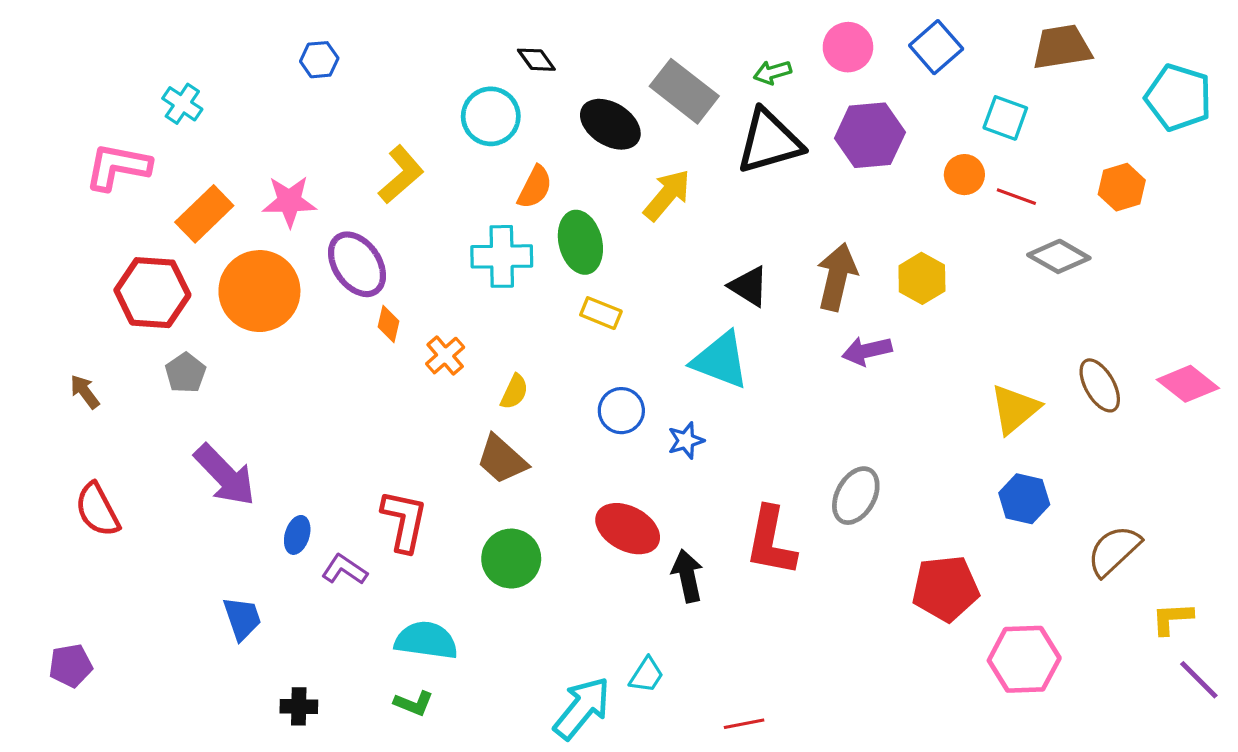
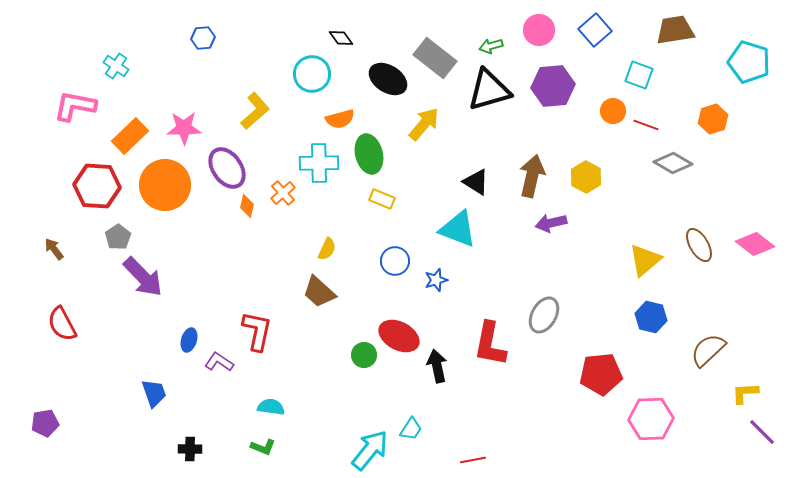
orange semicircle: (535, 187) -> (340, 119), turned 48
orange cross: (445, 356) -> (283, 193), moved
purple arrow: (225, 475) -> (143, 277), moved
green circle: (511, 559) -> (364, 355), moved, size x0.7
cyan semicircle: (426, 640) -> (271, 407), size x0.7

